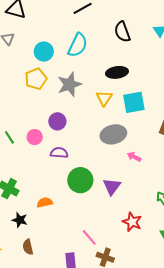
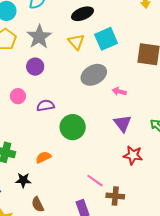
purple circle: (57, 121) -> (35, 67), moved
purple triangle: (112, 187) -> (123, 123), moved

